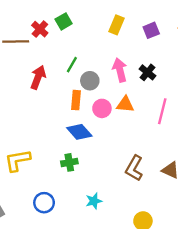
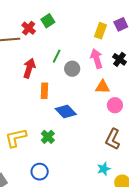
yellow rectangle: (117, 25) -> (101, 31), moved
orange rectangle: (76, 100) -> (44, 91), moved
pink circle: (102, 108) -> (115, 105), moved
green cross: (69, 162) -> (48, 137), moved, turned -32
cyan star: (94, 201) -> (104, 169), moved

